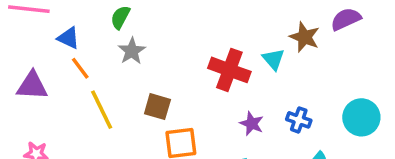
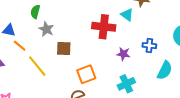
brown square: (157, 107) -> (64, 49), moved

